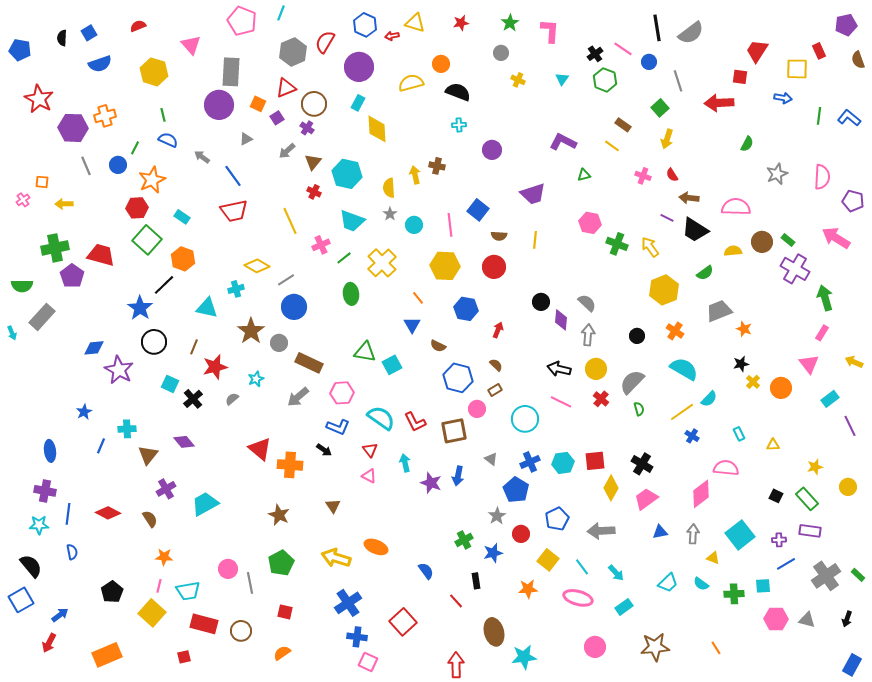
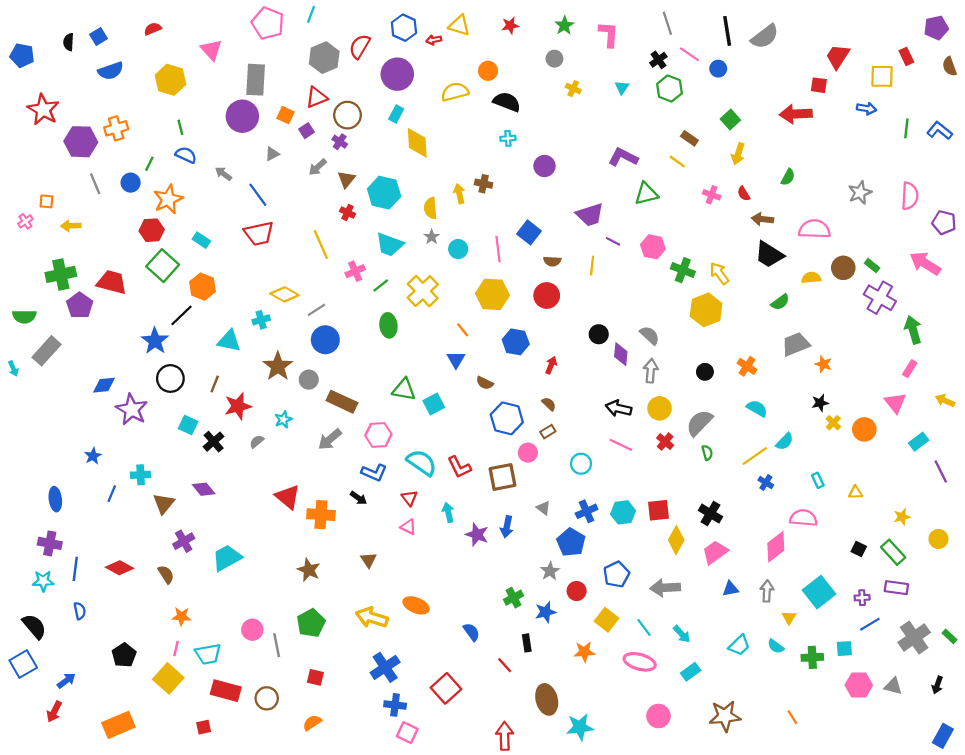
gray line: (678, 81) -> (667, 23), moved
green semicircle: (747, 144) -> (788, 177), moved
green triangle: (584, 175) -> (646, 194), size x1.6
purple line: (667, 218) -> (613, 241), moved
yellow hexagon: (664, 290) -> (706, 310), moved
cyan semicircle: (684, 369) -> (757, 408), size x0.7
cyan circle: (525, 419) -> (581, 464), size x0.7
yellow triangle: (713, 558) -> (789, 618), turned 40

